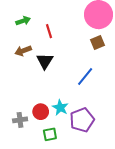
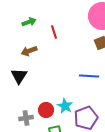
black triangle: (45, 61) -> (19, 76), moved
blue line: (85, 77) -> (89, 76), turned 54

